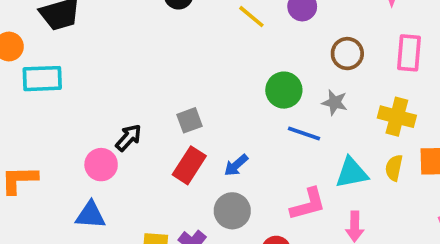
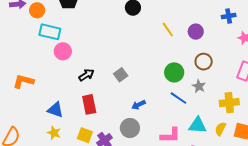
brown circle: (347, 54) -> (204, 62), moved
yellow cross: (397, 117) -> (229, 103), turned -36
gray square: (189, 120) -> (121, 75), turned -32
pink circle: (101, 165) -> (63, 51), moved
red rectangle: (189, 165) -> (89, 104), moved, turned -60

